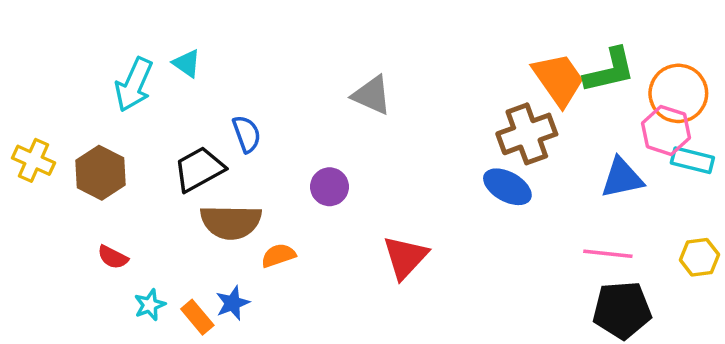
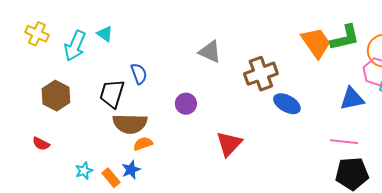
brown cross: (527, 134) -> (261, 74), moved
yellow cross: (33, 160) -> (37, 34), moved
black trapezoid: (199, 169) -> (112, 94), turned -44
orange semicircle: (278, 255) -> (143, 144), moved
red semicircle: (113, 257) -> (41, 144), moved

